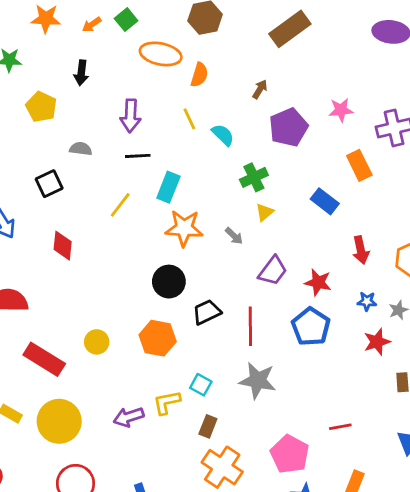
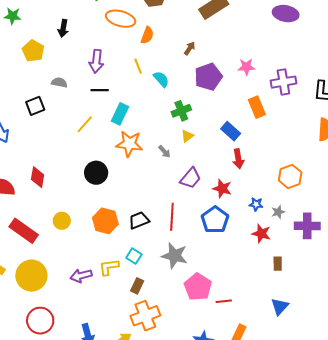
red diamond: (63, 246) -> (38, 177), moved
red arrow: (361, 250) -> (238, 159), moved
black circle: (169, 282) -> (96, 173), moved
black trapezoid: (207, 312) -> (139, 220), moved
red star: (377, 342) -> (261, 234), turned 30
red line: (340, 427) -> (224, 301), moved
pink pentagon: (290, 454) -> (198, 287), moved
orange cross: (222, 467) -> (145, 316), turned 32

